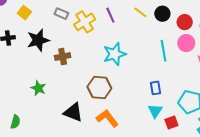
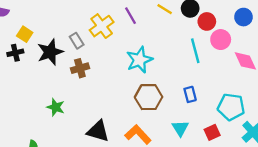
yellow square: (24, 13) -> (25, 34), moved
gray rectangle: (61, 14) -> (77, 41), moved, turned 40
red circle: (185, 22) -> (207, 21), moved
brown hexagon: (99, 87) -> (149, 97), moved
cyan triangle: (155, 111) -> (180, 128), moved

